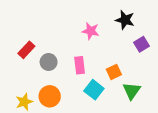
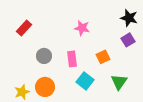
black star: (125, 20) -> (129, 18), moved
red rectangle: (26, 50) -> (24, 28), moved
orange square: (114, 72) -> (103, 57), moved

